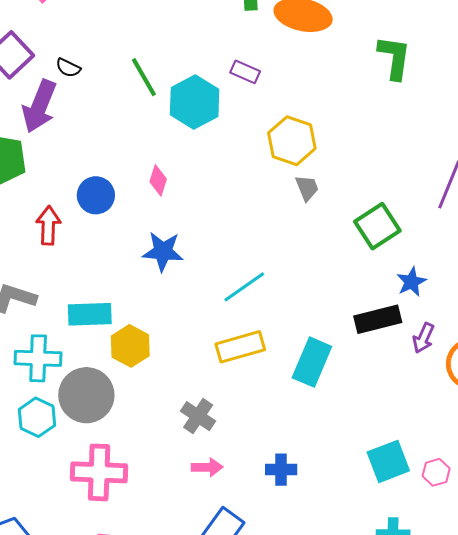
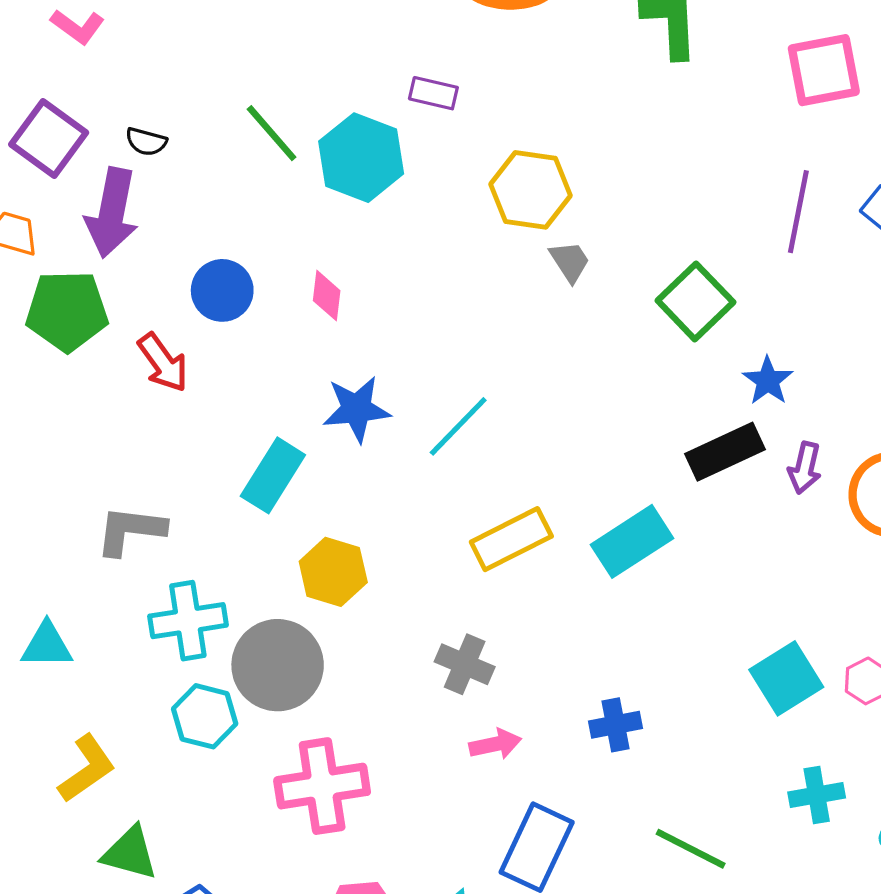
blue circle: (96, 195) -> (222, 290), moved
red arrow: (48, 225) -> (163, 363), moved, turned 153
cyan line: (244, 287) -> (458, 426), moved
cyan rectangle: (90, 314) -> (273, 475), moved, turned -45
cyan rectangle: (312, 362) -> (632, 541), turned 45

